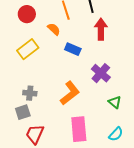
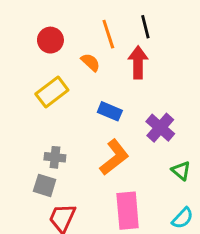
red arrow: (101, 29) -> (138, 62), moved
blue rectangle: (73, 49) -> (110, 111), moved
gray square: (23, 112) -> (45, 185), turned 35

